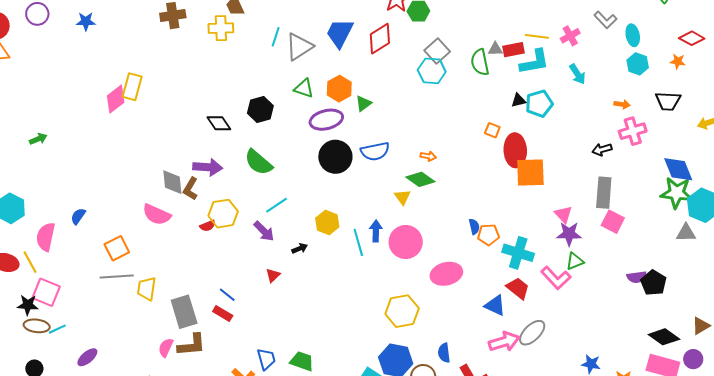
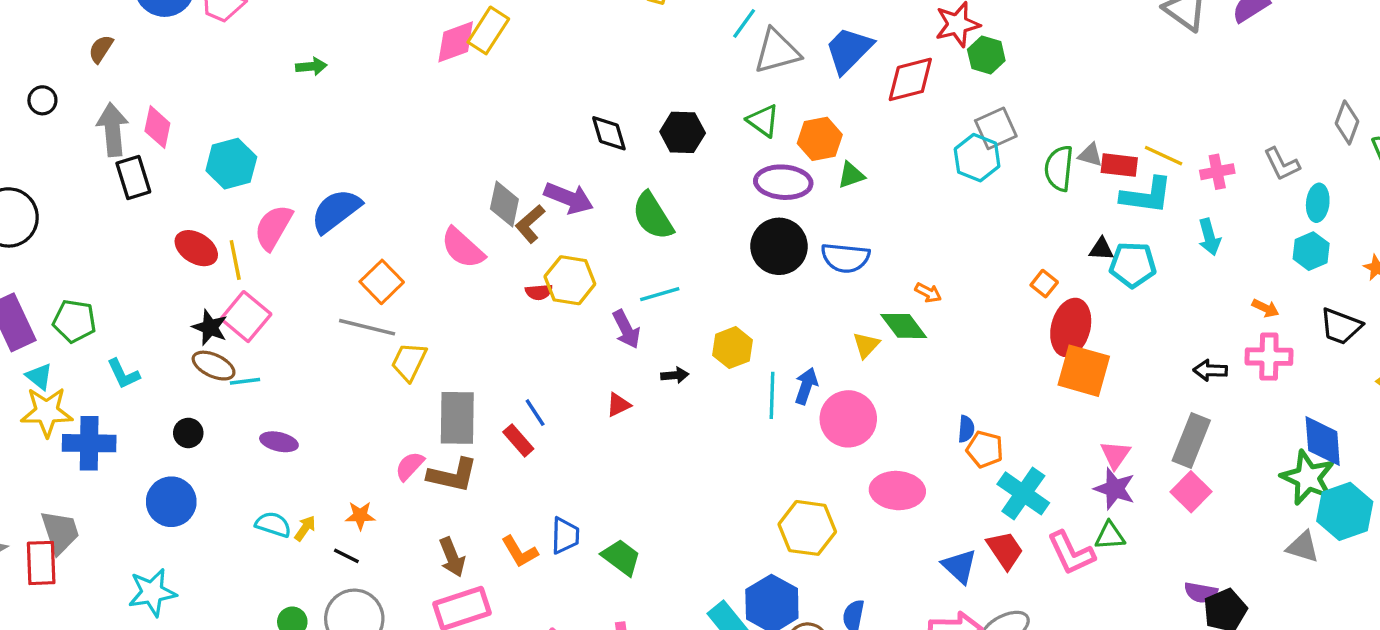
blue semicircle: (78, 216) -> (336, 211), size x1.8
orange square: (117, 248) -> (382, 282), turned -35
purple ellipse: (87, 357) -> (279, 442), turned 35

